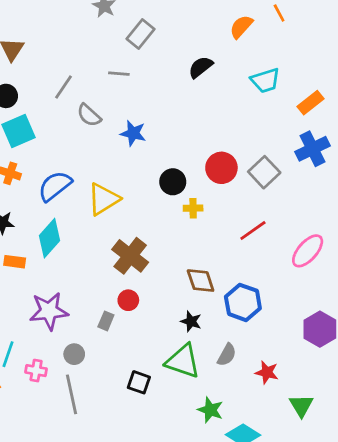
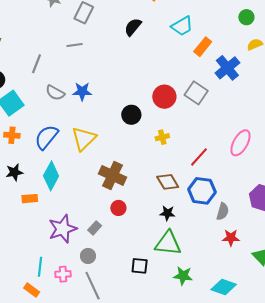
orange rectangle: (310, 103) -> (203, 47), moved
gray semicircle: (89, 115) -> (55, 93), moved
blue star: (133, 133) -> (82, 91), moved
yellow cross: (193, 208) -> (162, 137), moved
red line: (253, 230) -> (199, 157), moved
gray rectangle: (106, 321) -> (95, 228), moved, turned 32
gray semicircle: (227, 355) -> (223, 211), moved
green star: (210, 410) -> (183, 276), moved

